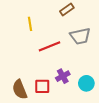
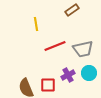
gray trapezoid: (80, 36) -> (83, 49), moved
cyan circle: (86, 83) -> (89, 73), moved

